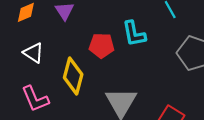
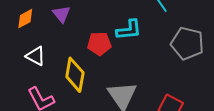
cyan L-shape: (134, 34) -> (129, 30), turned -80

